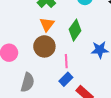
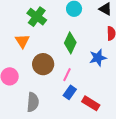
orange triangle: (47, 24) -> (22, 41), moved
pink line: (66, 61) -> (67, 75), turned 40

